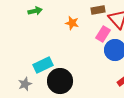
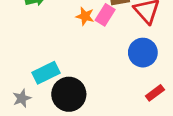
pink rectangle: (103, 34) -> (105, 15), moved

